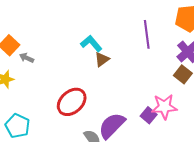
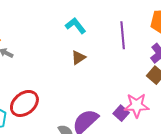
cyan L-shape: (91, 43) -> (76, 26), moved
red ellipse: (72, 102) -> (24, 103), moved

